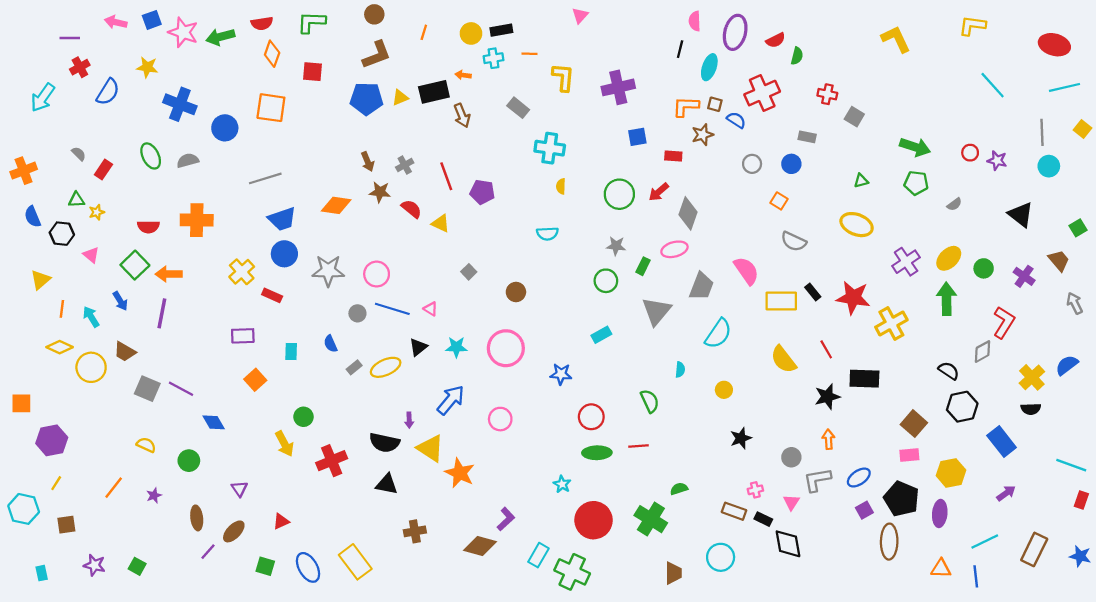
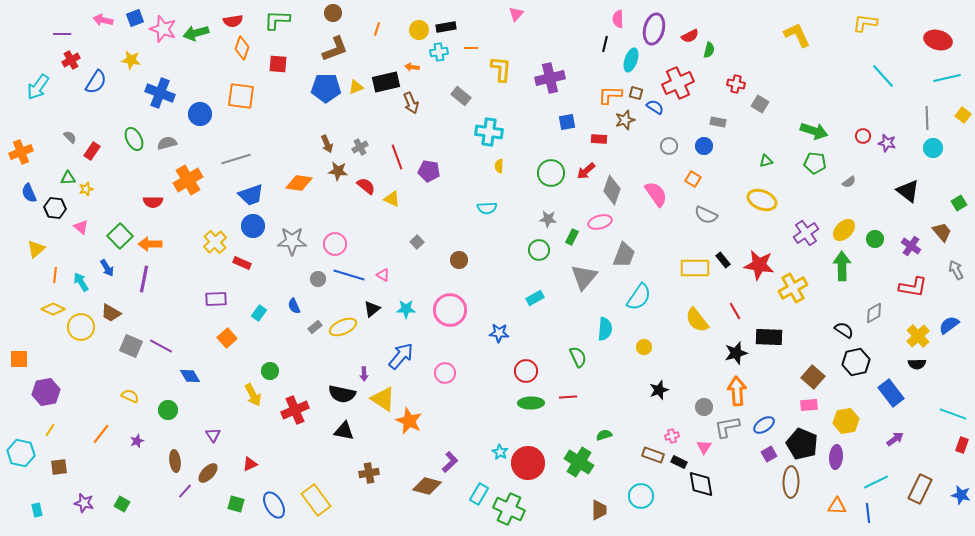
orange cross: (197, 220) -> (188, 180), moved, turned -32
red semicircle: (148, 227) -> (153, 202), moved
pink semicircle: (746, 271) -> (656, 194), moved
red L-shape: (1004, 322) -> (913, 287), moved, turned 68
cyan rectangle: (291, 352) -> (259, 313), turned 35
cyan semicircle: (680, 370) -> (605, 329), size x1.6
orange arrow: (828, 439) -> (737, 391), size x1.6
cyan star: (562, 484) -> (500, 452), moved

